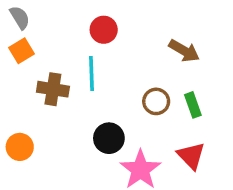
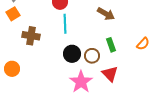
cyan line: (91, 73) -> (65, 24), moved
brown circle: (156, 101) -> (92, 56), moved
black circle: (109, 138) -> (72, 54), moved

